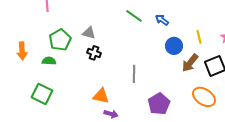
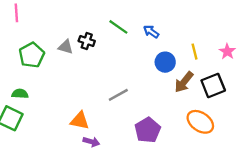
black cross: (94, 53) -> (87, 41), moved
green semicircle: (49, 61) -> (20, 94), moved
gray line: (134, 74) -> (118, 95), turned 60

